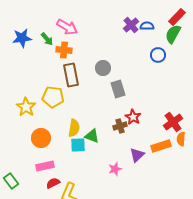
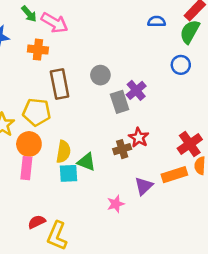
purple cross: (131, 25) -> (136, 90), moved
green arrow: (47, 39) -> (29, 14), moved
orange cross: (64, 50) -> (38, 50), moved
blue circle: (158, 55) -> (181, 65), moved
orange circle: (41, 138) -> (29, 144), moved
pink rectangle: (45, 166) -> (26, 168), moved, turned -72

